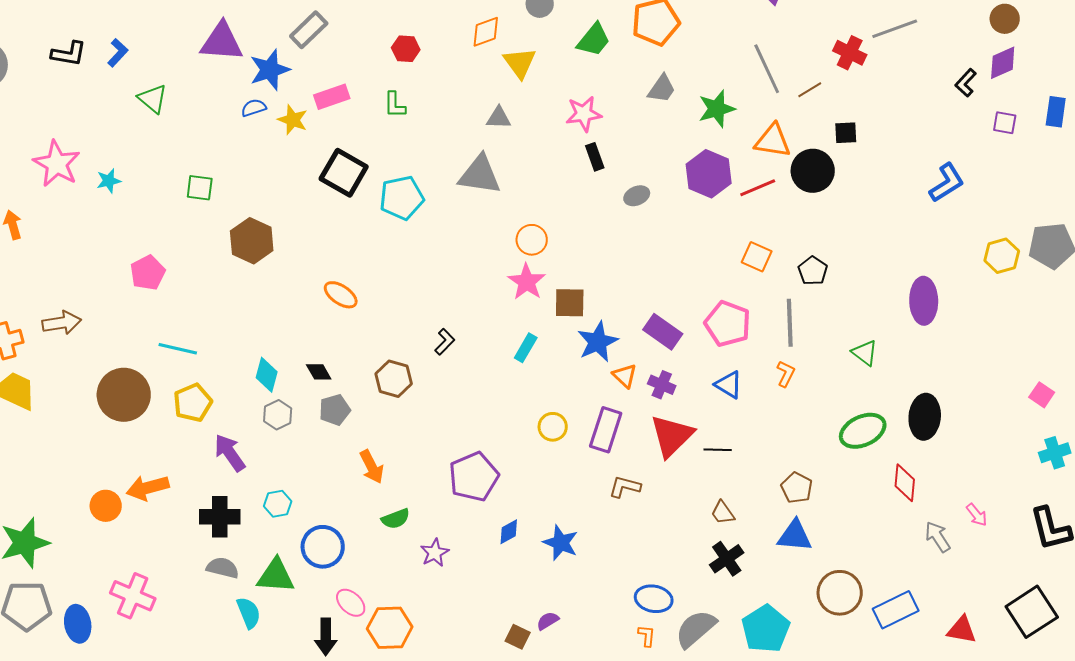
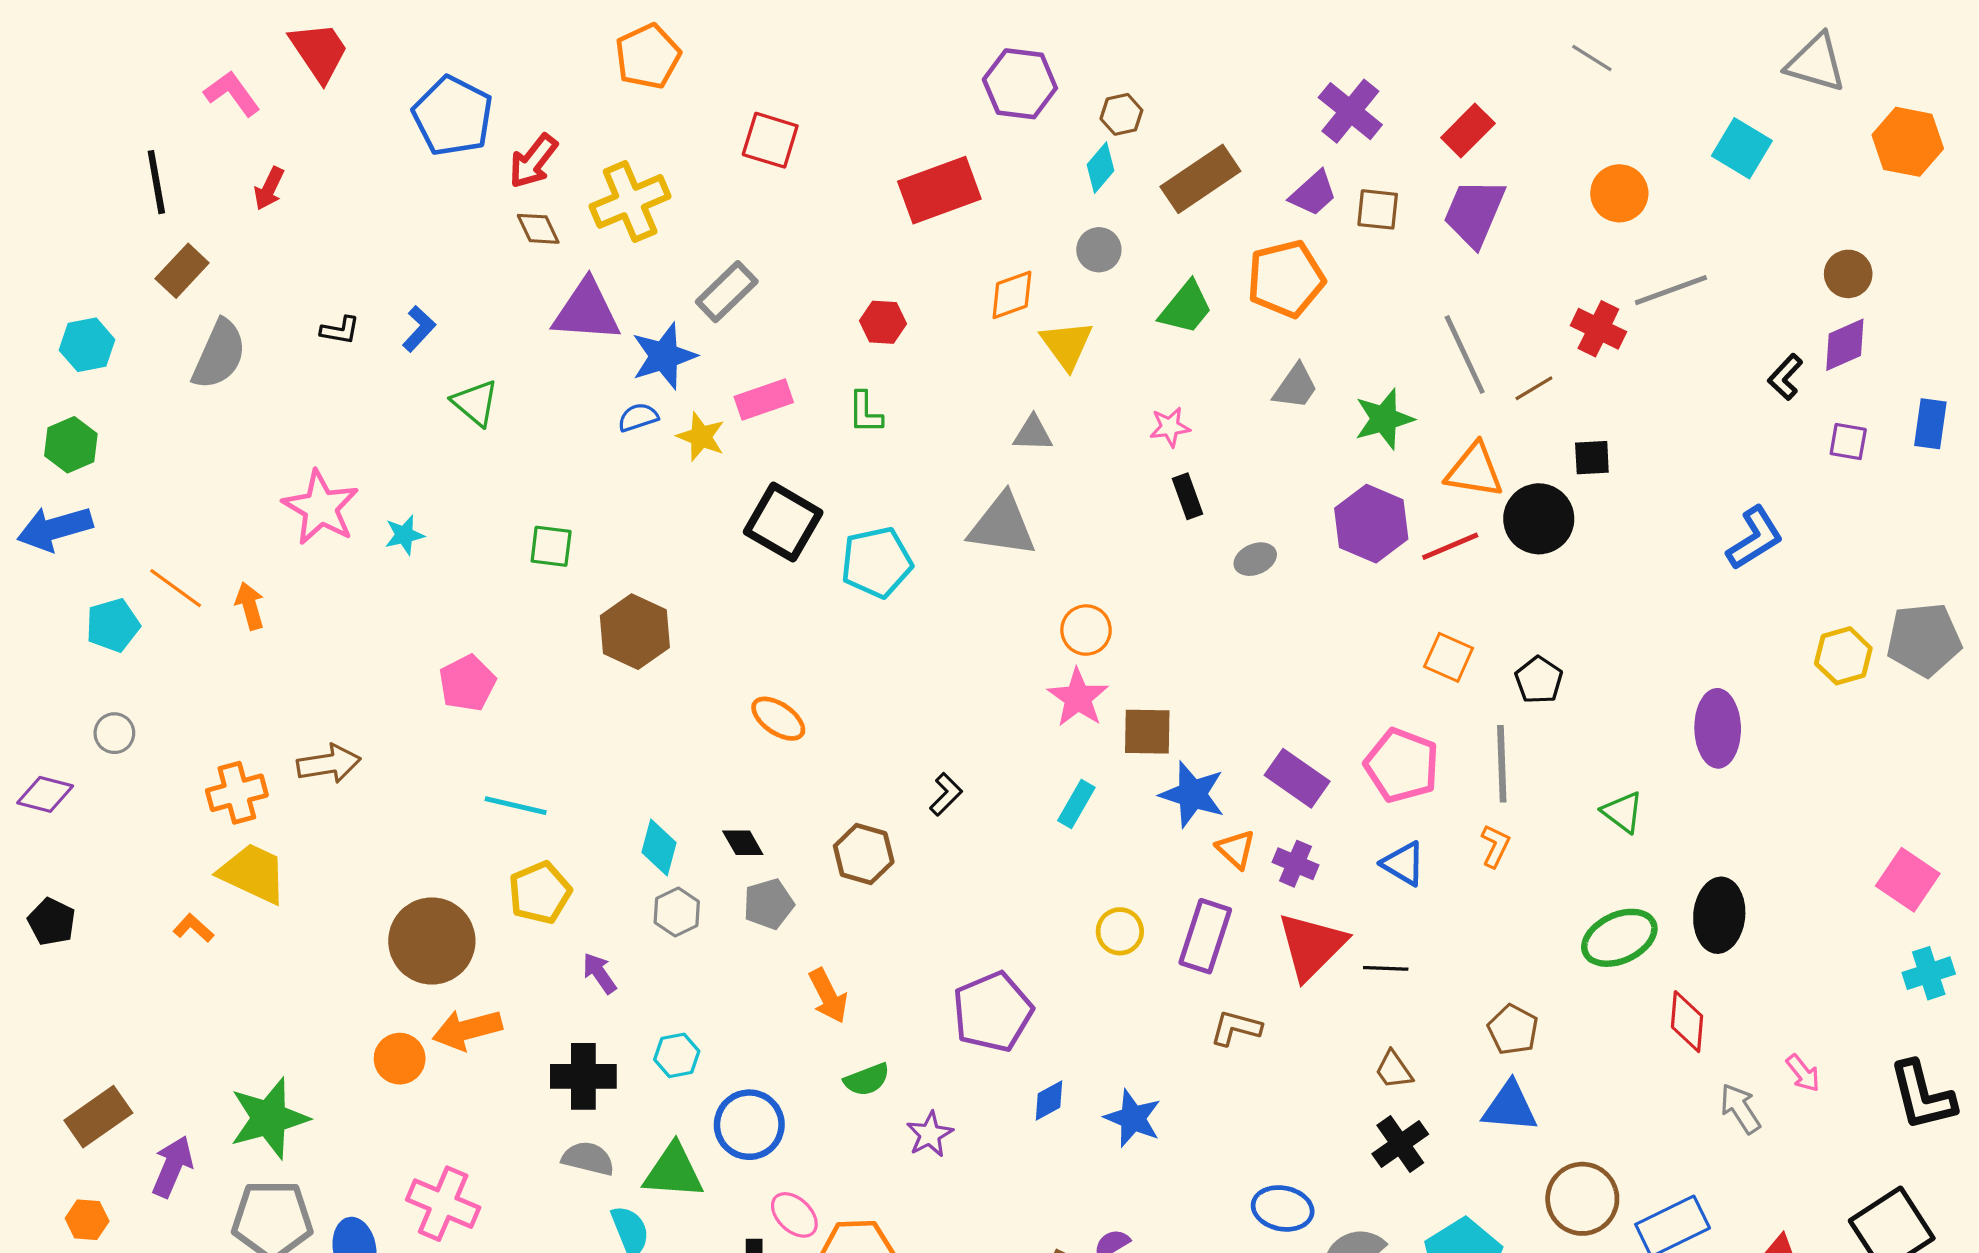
black L-shape: (69, 54) -> (340, 330), size x0.7
pink star: (584, 114) -> (1170, 427), size x0.7
blue star: (598, 342) -> (1192, 794), turned -30
brown circle: (124, 395) -> (432, 941), moved
pink square: (1042, 395) -> (1908, 880), size x1.5
purple arrow: (230, 453) -> (599, 973), size x0.7

